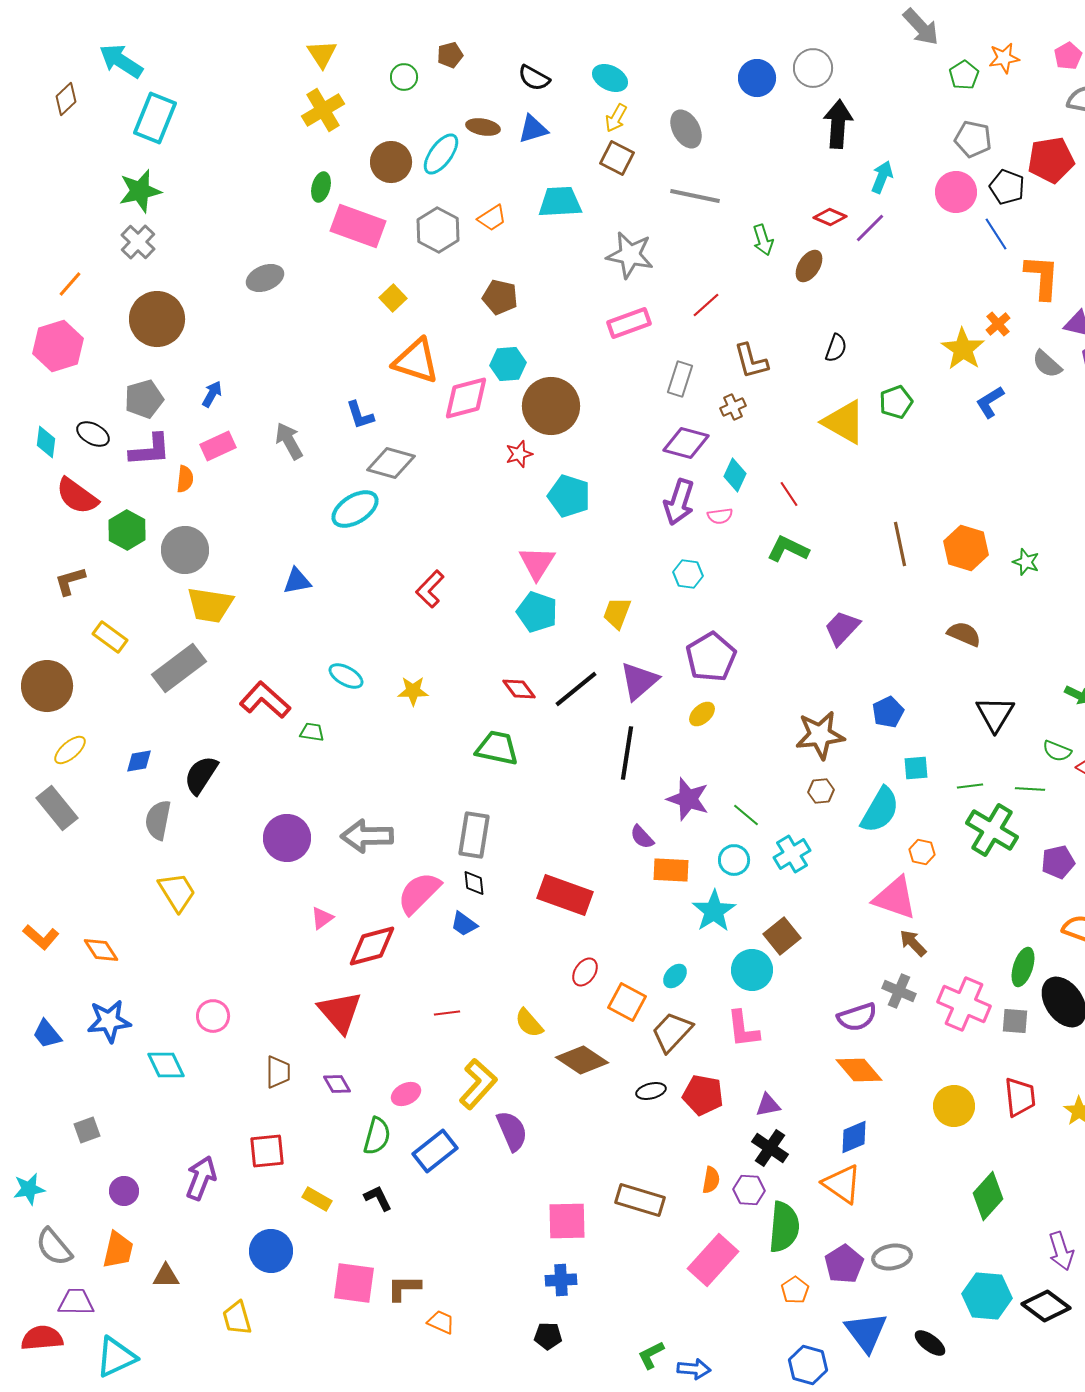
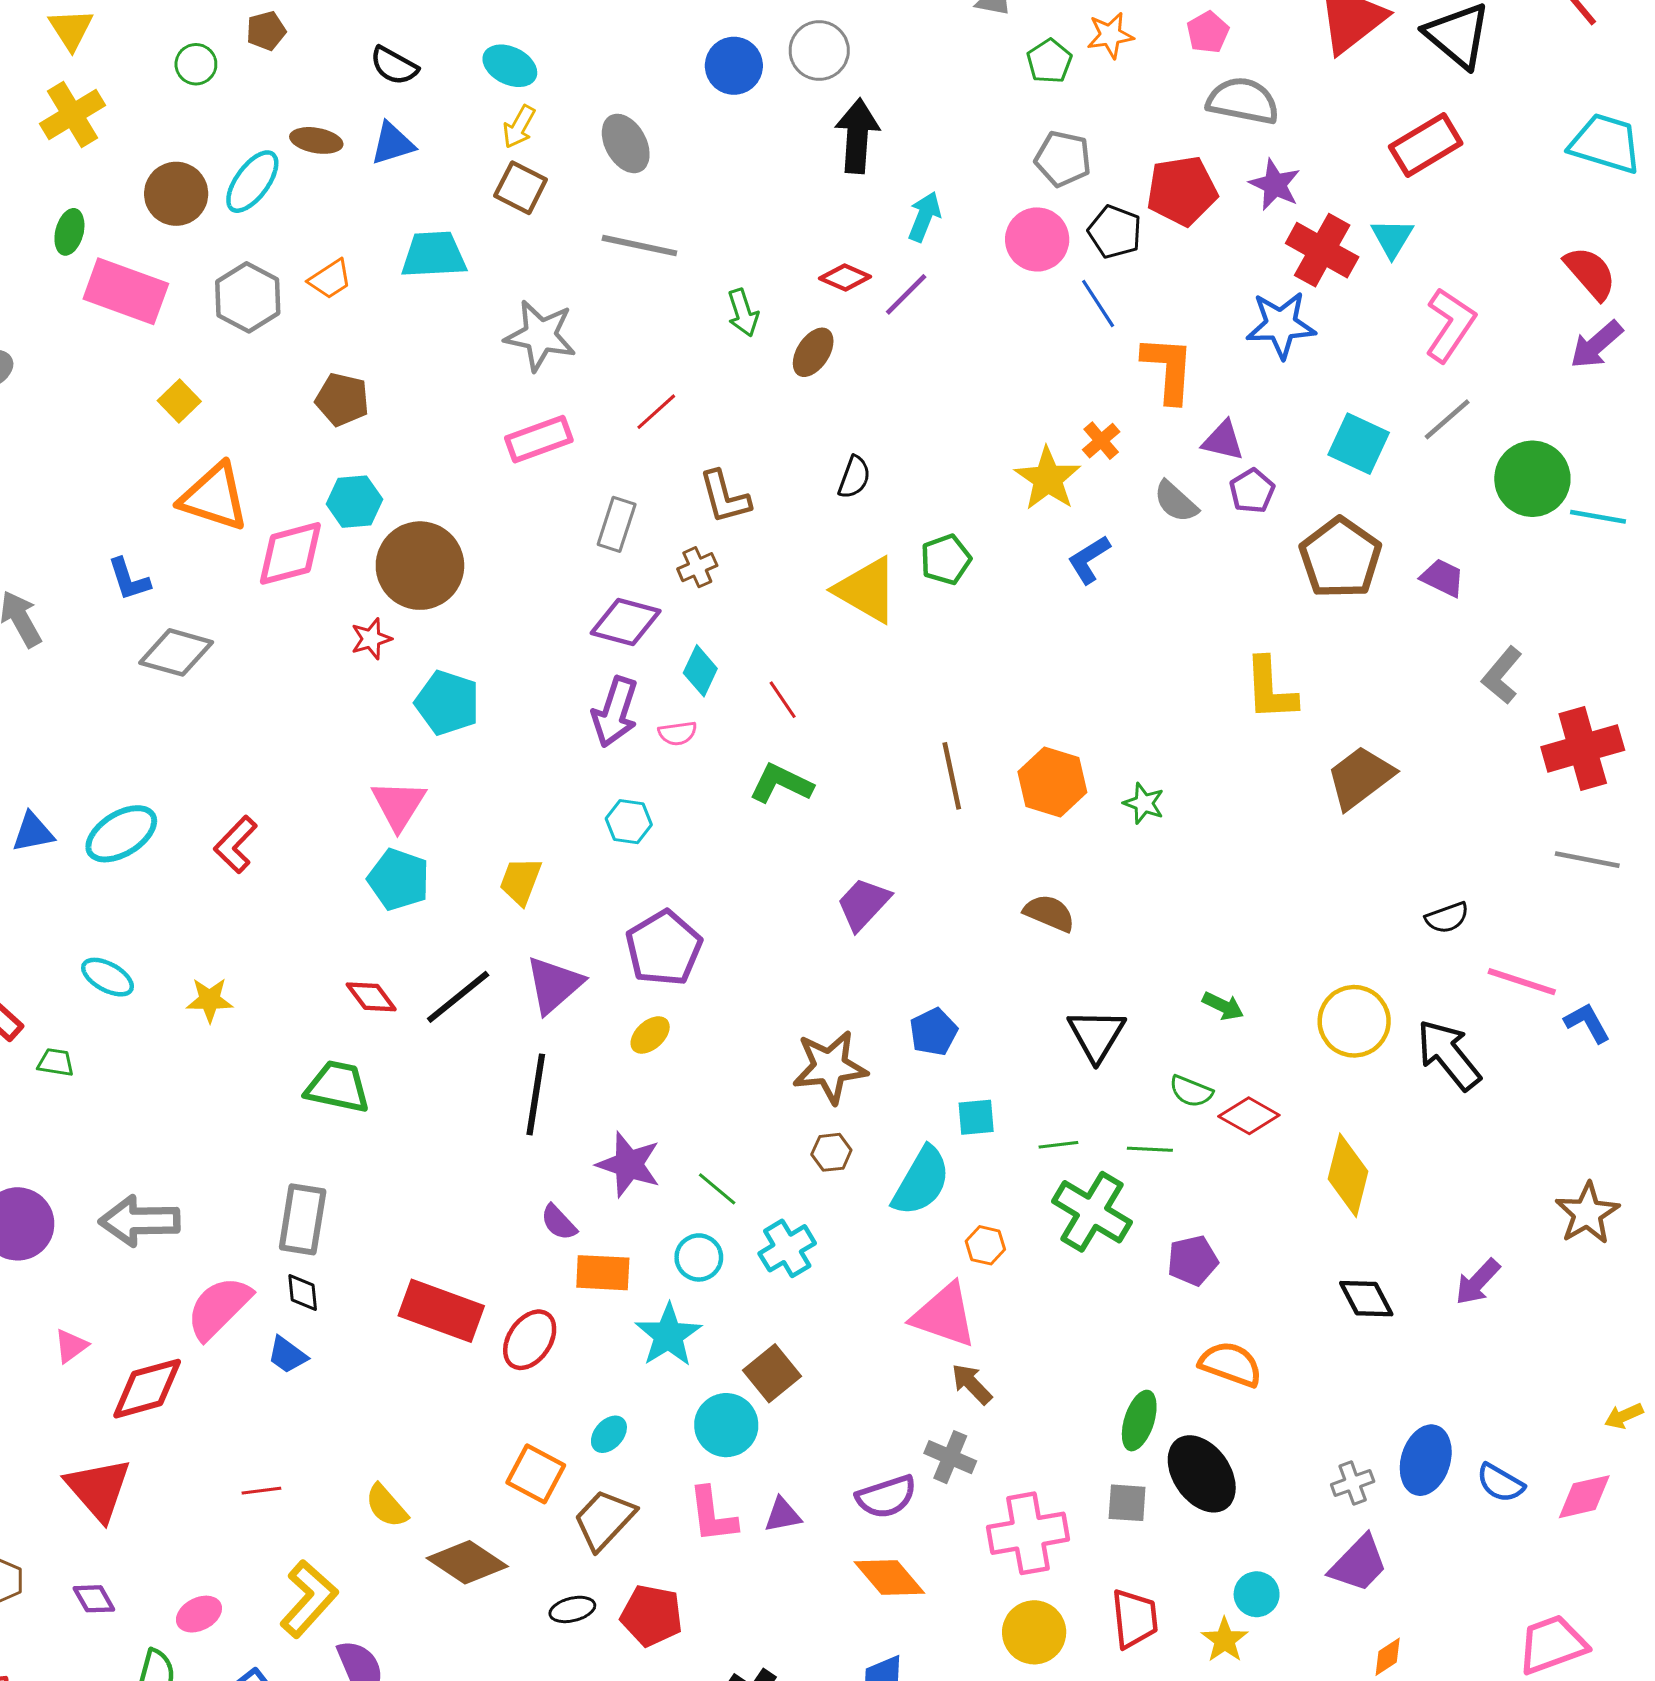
cyan ellipse: (355, 509) -> (121, 834), moved
red ellipse: (585, 972) -> (530, 1340), moved, size x1.4
pink cross: (964, 1004) -> (1028, 1533), moved, turned -33
purple triangle: (768, 1105) -> (783, 1515), moved

